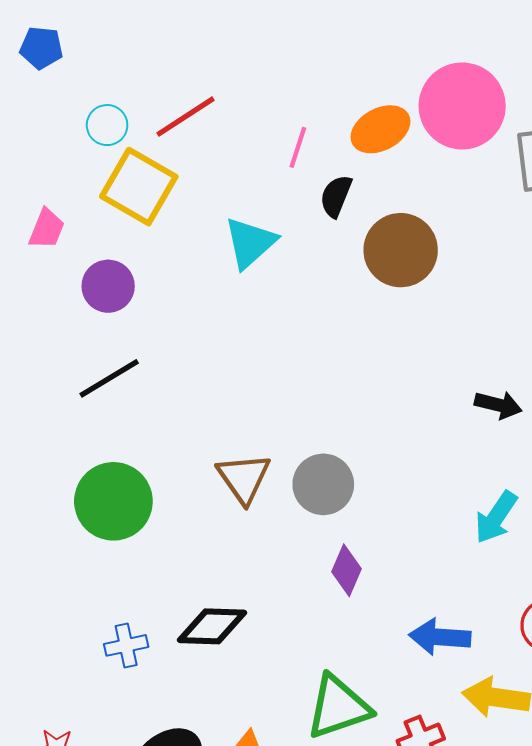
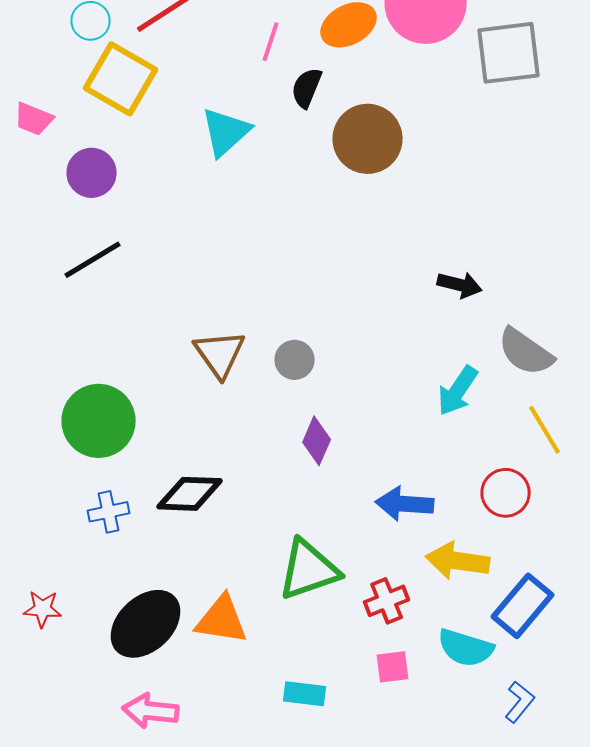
pink trapezoid: (47, 229) -> (34, 119), turned 90
gray circle: (323, 484) -> (295, 360), size x0.7
green circle: (113, 501) -> (99, 421), moved

